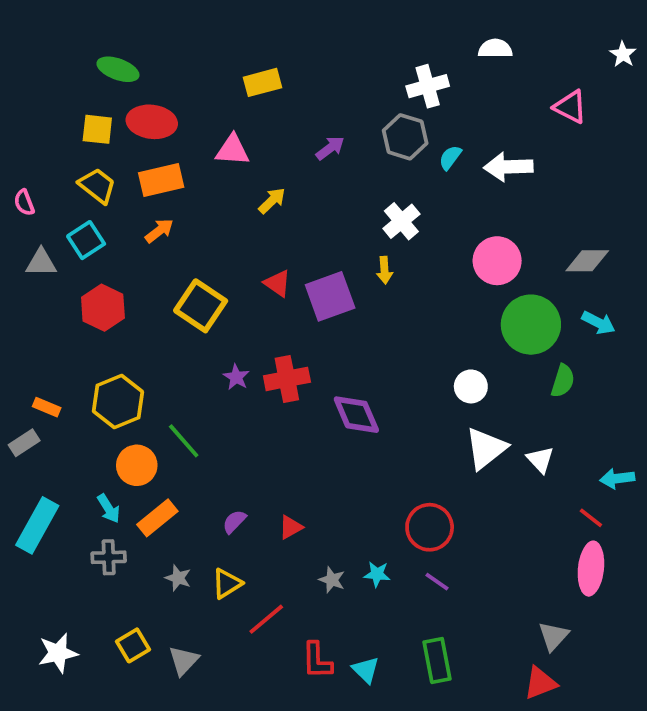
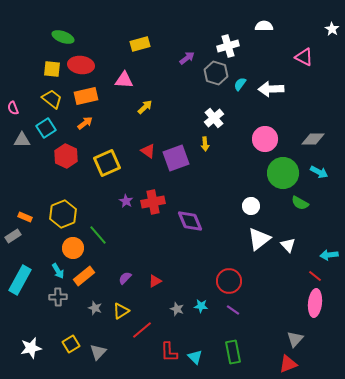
purple arrow: (330, 148) -> (187, 58), moved
yellow square: (201, 306) -> (107, 163), turned 32
red hexagon: (103, 308) -> (66, 156), moved
green semicircle: (563, 381) -> (300, 203), turned 102

